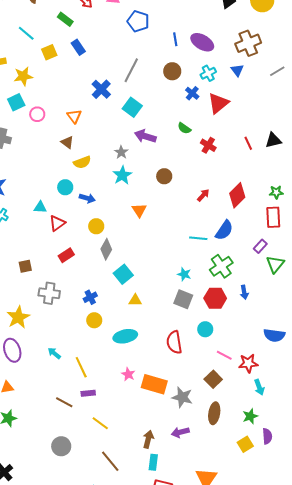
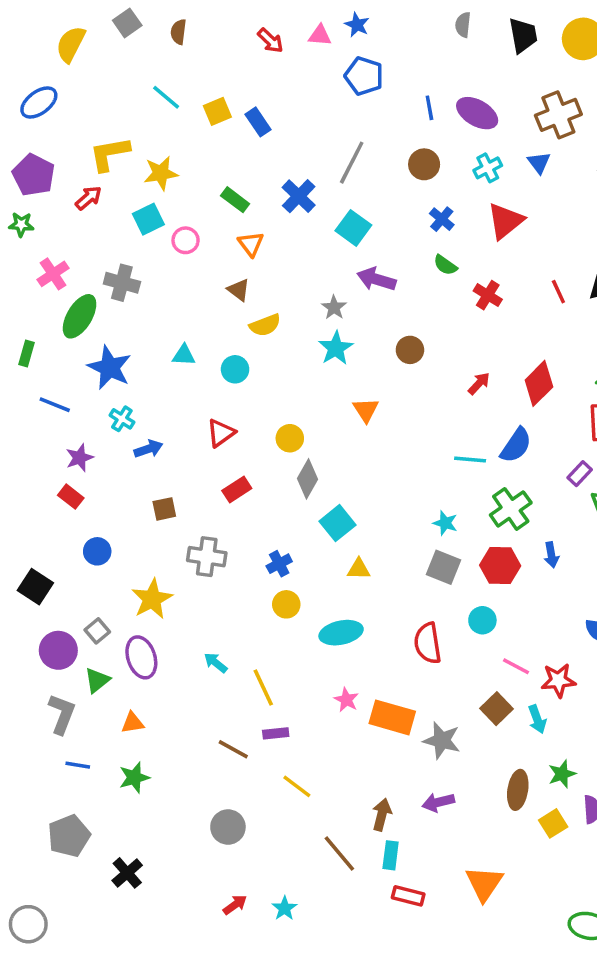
green rectangle: (65, 19) -> (235, 200), moved
yellow square: (49, 52) -> (217, 111), moved
blue cross: (192, 93) -> (442, 219), moved
blue arrow: (87, 198) -> (148, 449), moved, turned -35
cyan triangle: (40, 207) -> (184, 355), moved
cyan arrow: (259, 387) -> (537, 719), moved
brown ellipse: (214, 413) -> (518, 790), moved
brown line: (110, 461) -> (339, 854), moved

